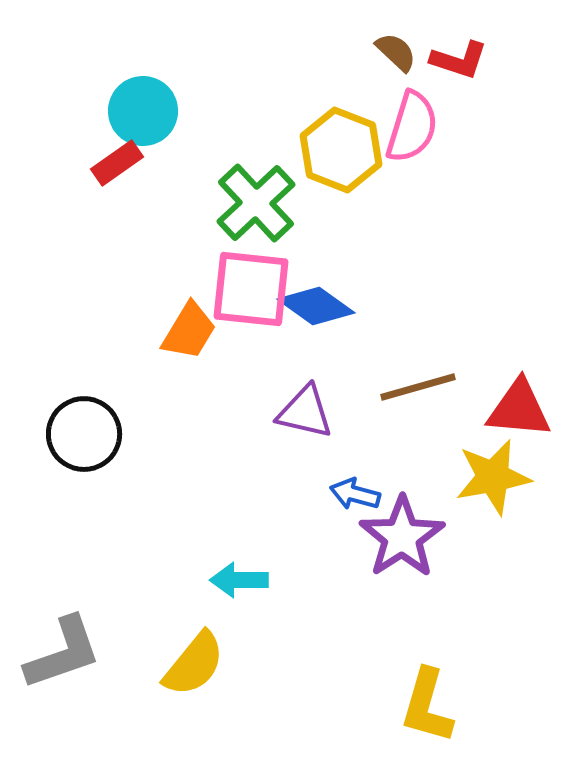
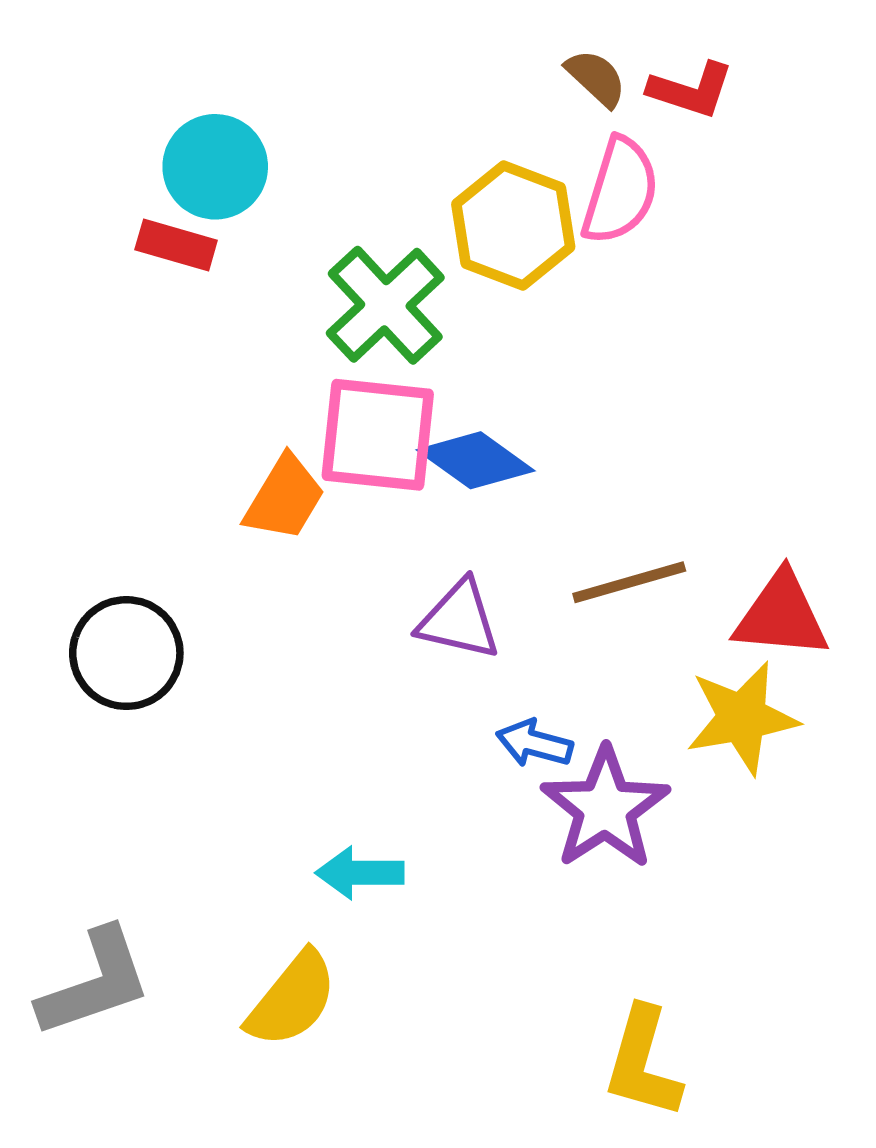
red rectangle: (117, 163) -> (176, 245), turned 51

